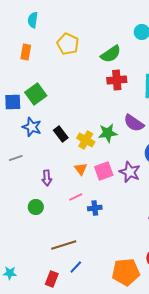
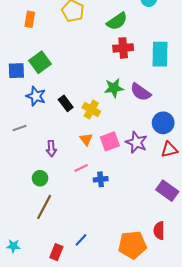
green star: (108, 133) -> (114, 88), moved
brown line: (64, 245) -> (44, 207), moved, turned -45

